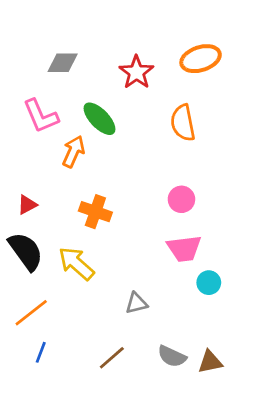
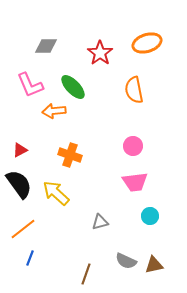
orange arrow: (74, 152) -> (54, 111), turned -120
cyan circle: (209, 283) -> (150, 216), moved
brown line: (112, 358) -> (86, 274), moved, turned -30

